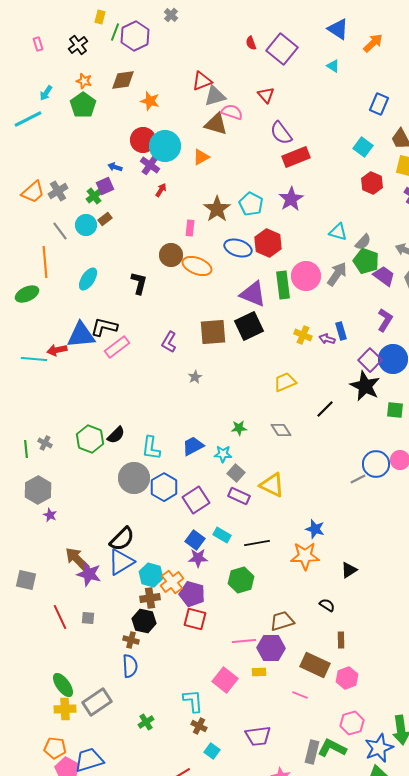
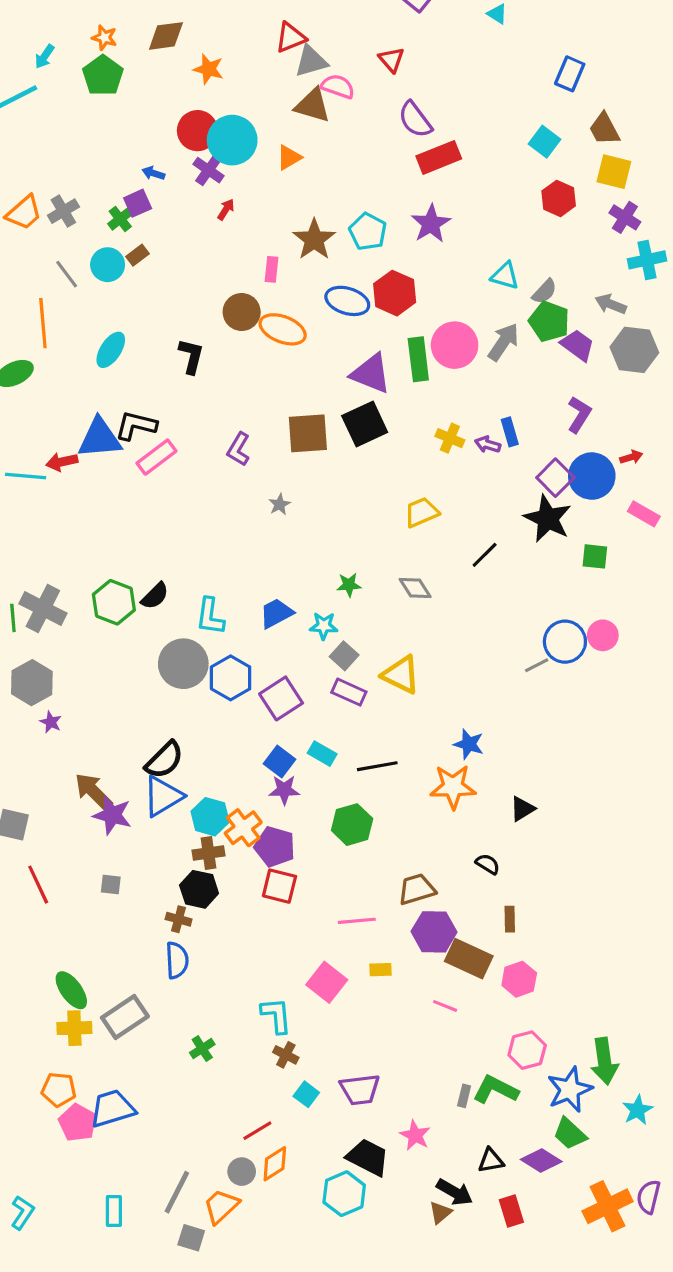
gray cross: (45, 443) -> (43, 609), size x2.0
red line: (60, 617) -> (38, 885), moved
purple hexagon: (271, 648) -> (434, 932), moved
purple trapezoid: (258, 736) -> (360, 1090), moved
gray rectangle: (312, 752) -> (464, 1096), size x0.6

